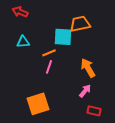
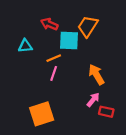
red arrow: (20, 12) -> (49, 24), moved
orange trapezoid: (80, 24) -> (88, 26), turned -45
red rectangle: (94, 111) -> (106, 112), moved

